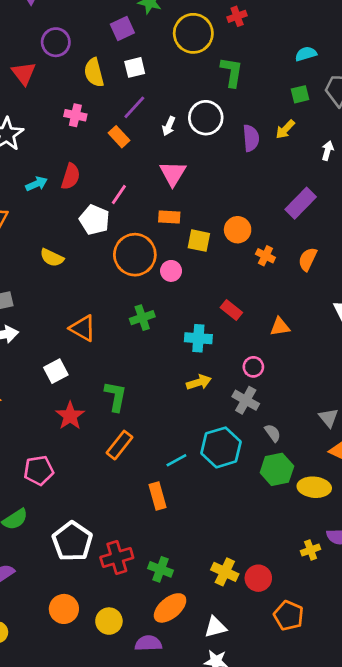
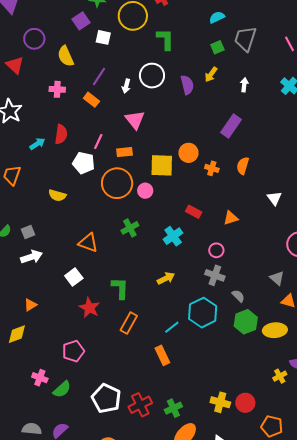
white square: (135, 67) -> (103, 37), moved, turned 35
orange rectangle: (169, 217) -> (124, 152), moved
yellow square: (199, 241) -> (162, 165), size x1.4
cyan cross: (198, 338) -> (173, 236), turned -30
yellow arrow: (199, 382) -> (166, 278), moved
green cross: (161, 569) -> (173, 408), turned -36

